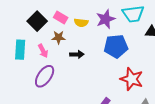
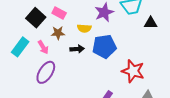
yellow semicircle: (81, 23) -> (84, 28), moved
blue pentagon: (116, 46) -> (104, 46), moved
cyan rectangle: (20, 50) -> (20, 47), turned 36

